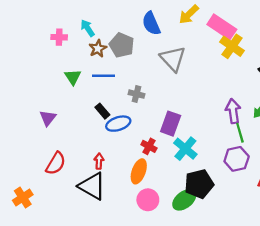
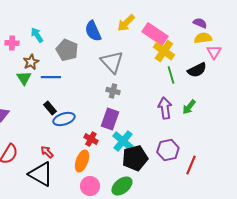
brown star: (98, 49) -> (31, 62), moved
gray cross: (136, 94) -> (113, 91), moved
green line: (240, 133) -> (171, 75), moved
red arrow: (99, 161) -> (47, 152), turned -48
black pentagon: (199, 184) -> (135, 158), moved

